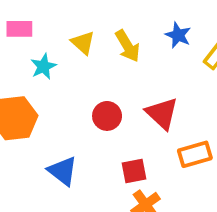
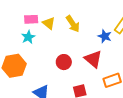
pink rectangle: (19, 29) -> (31, 19), moved
blue star: (178, 35) -> (105, 36), moved

